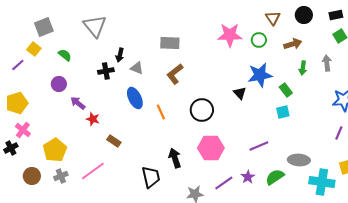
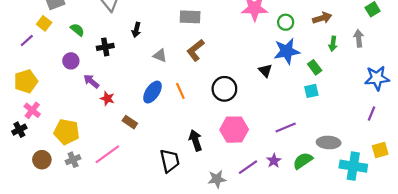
green circle: (259, 40) -> (286, 22), moved
gray triangle: (137, 68) -> (160, 56), moved
black cross: (106, 71) -> (105, 47), moved
blue ellipse: (135, 98) -> (152, 92), moved, turned 60
yellow pentagon: (55, 150) -> (67, 132), turned -30

